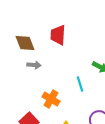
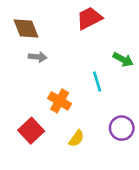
red trapezoid: (58, 35) -> (89, 18), moved, turned 60

